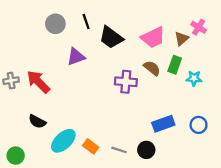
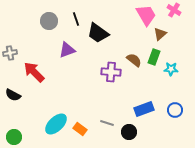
pink cross: (199, 27) -> (174, 10), moved
pink trapezoid: (153, 37) -> (146, 15), moved, turned -95
gray cross: (11, 81) -> (10, 53), moved
black semicircle: (37, 121) -> (13, 95), moved
gray line: (119, 150) -> (107, 123), moved

